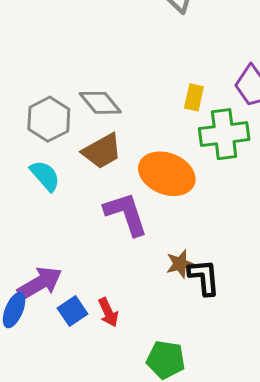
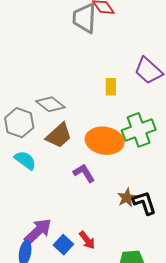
green cross: (224, 134) -> (139, 130), moved
purple L-shape: (126, 214) -> (84, 173), size x0.7

